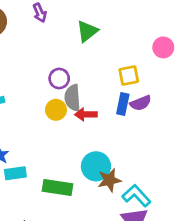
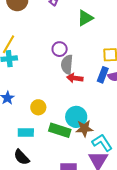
yellow circle: (56, 110) -> (38, 107), moved
cyan rectangle: (15, 173) -> (26, 133), moved
green rectangle: (57, 188) -> (60, 130), moved

